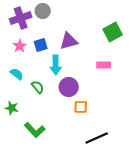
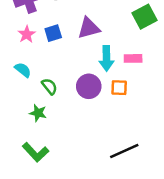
cyan arrow: (56, 65) -> (106, 58), moved
orange square: (81, 107) -> (119, 88), moved
green star: (12, 108) -> (38, 113), moved
green L-shape: (35, 130) -> (35, 152), moved

